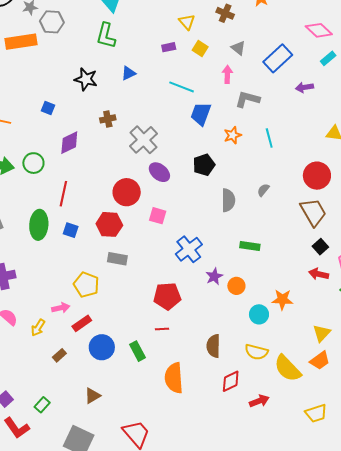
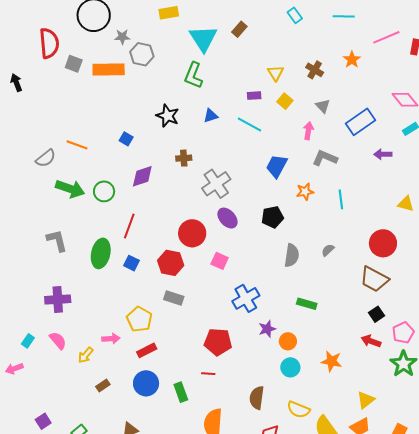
cyan line: (182, 87) -> (249, 124), moved
brown trapezoid: (313, 212) -> (374, 279), turned 140
cyan circle: (259, 314) -> (290, 367), moved
red rectangle: (82, 323) -> (147, 350), moved

